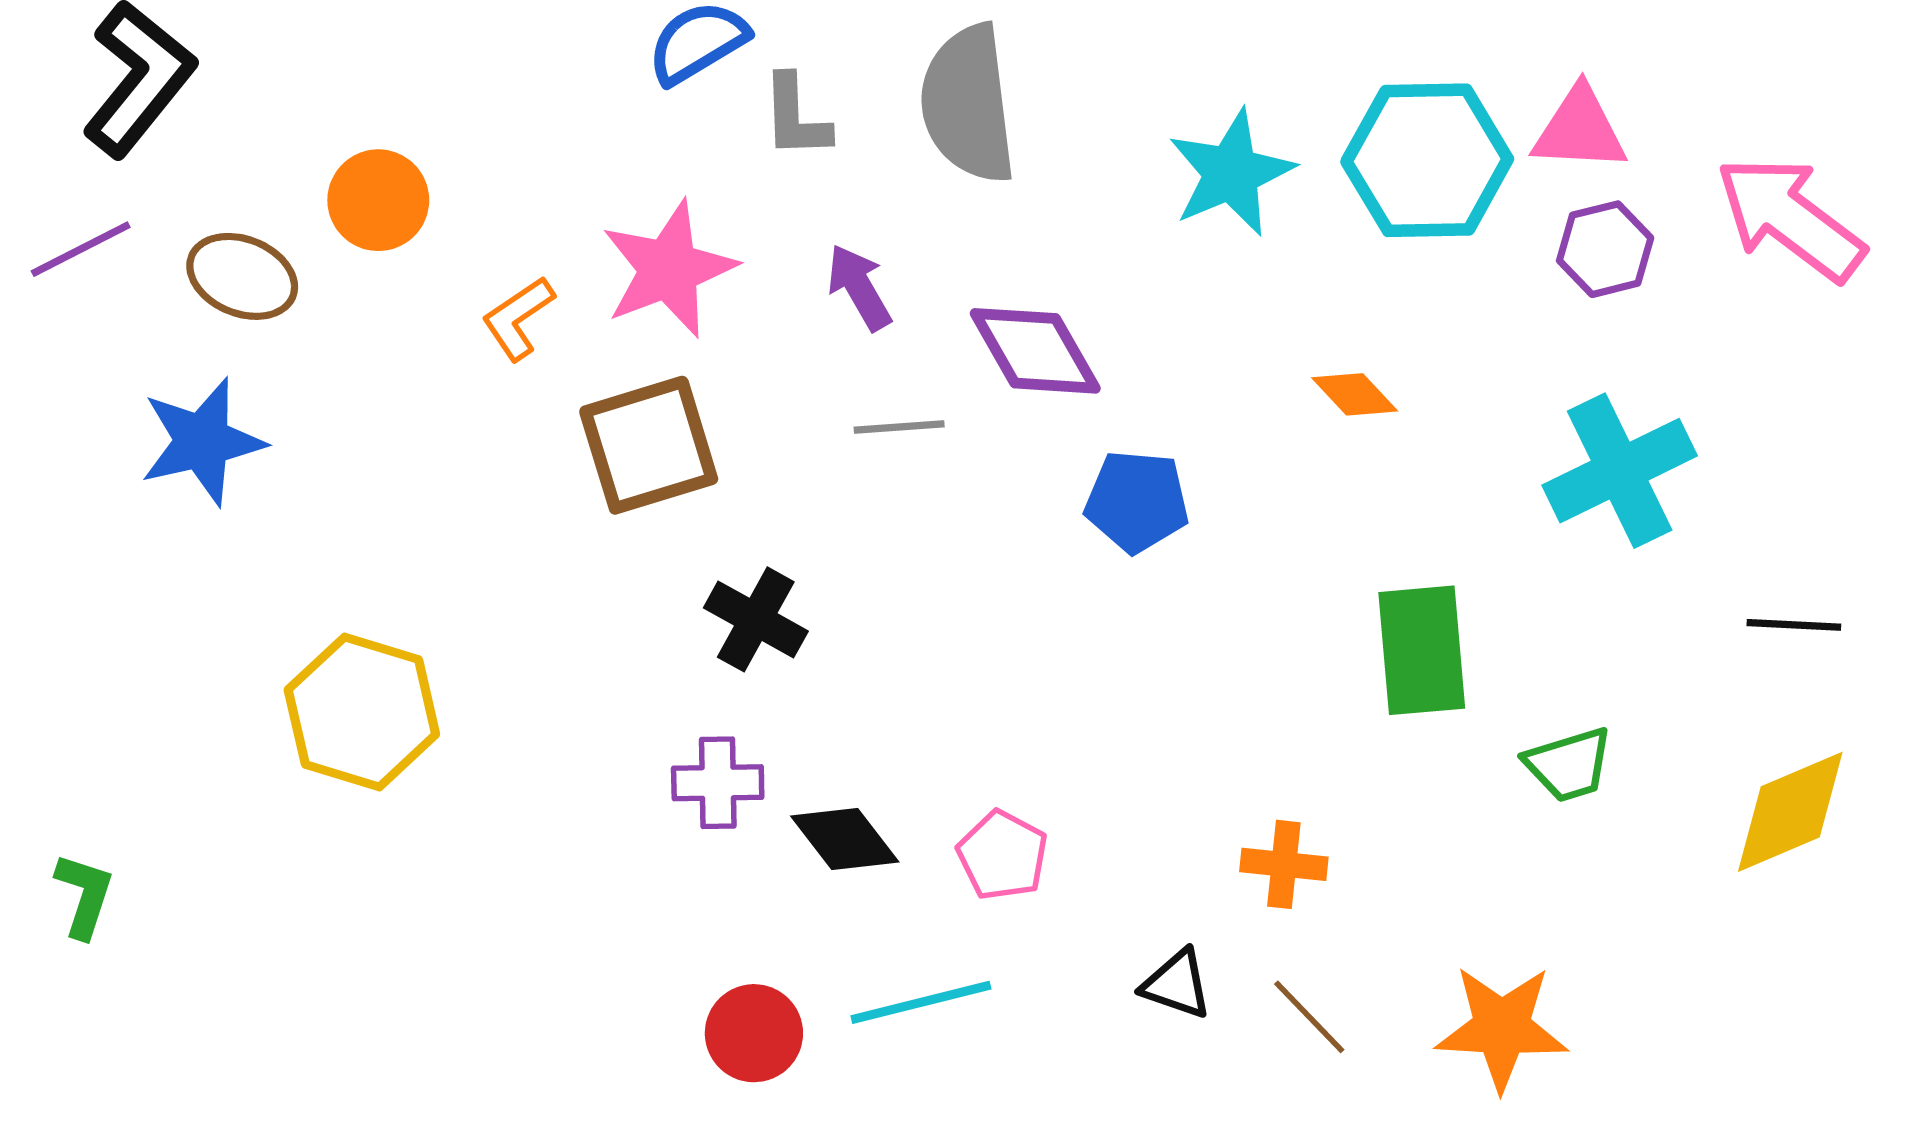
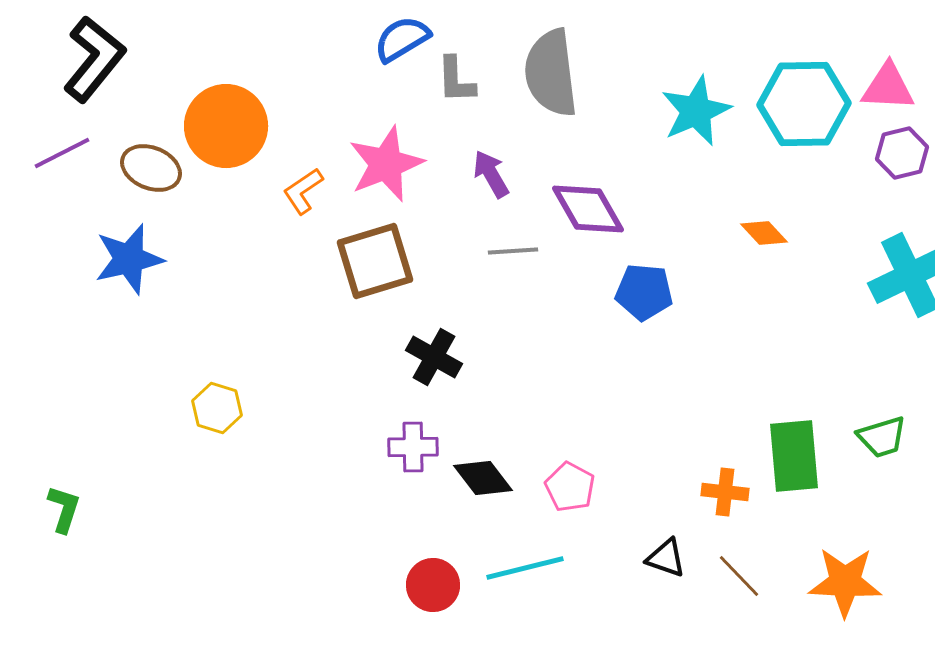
orange circle: (378, 200) -> (226, 126), size x1.5
green rectangle: (1422, 650) -> (794, 456), moved
yellow hexagon: (362, 712) -> (217, 408), size x0.6

